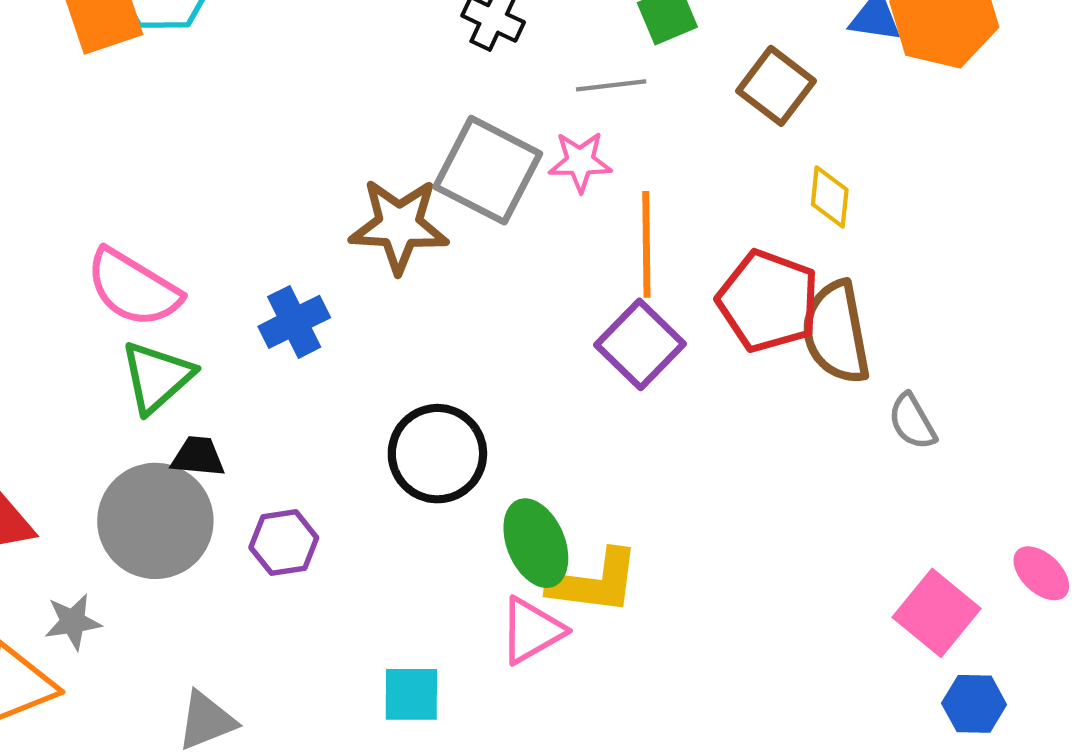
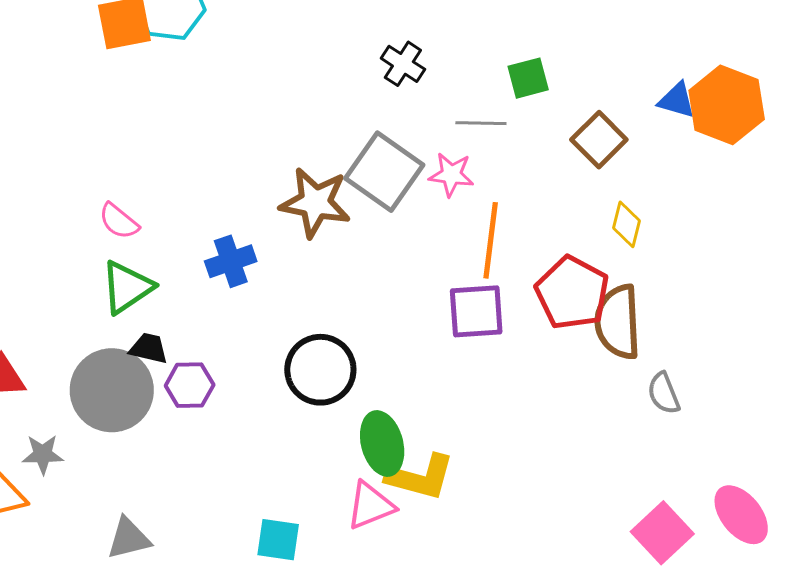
pink semicircle: (133, 288) -> (119, 221), size x0.6
purple square: (640, 344) -> (476, 311), turned 34
purple hexagon: (284, 543) -> (190, 385), moved
pink ellipse: (1041, 573) -> (741, 515), size x1.4

